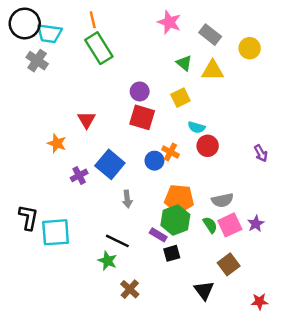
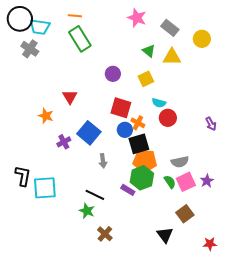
orange line: (93, 20) -> (75, 16), turned -72
red square: (142, 117) -> (121, 108), moved
black square: (172, 253) -> (139, 144), moved, size x1.5

